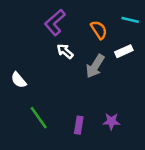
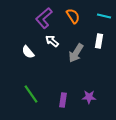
orange semicircle: (99, 30) -> (73, 16), moved
white rectangle: (124, 51) -> (99, 41), turned -56
white semicircle: (19, 80) -> (28, 52), moved

